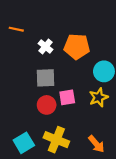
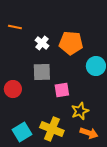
yellow star: (99, 97) -> (80, 111), moved
red circle: (47, 105) -> (13, 89), moved
orange arrow: (96, 144) -> (89, 133), turned -30

